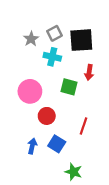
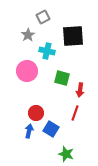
gray square: (54, 33) -> (43, 17), moved
red arrow: (89, 72) -> (80, 90), moved
pink circle: (30, 91) -> (27, 71), moved
red circle: (47, 116) -> (36, 113), moved

